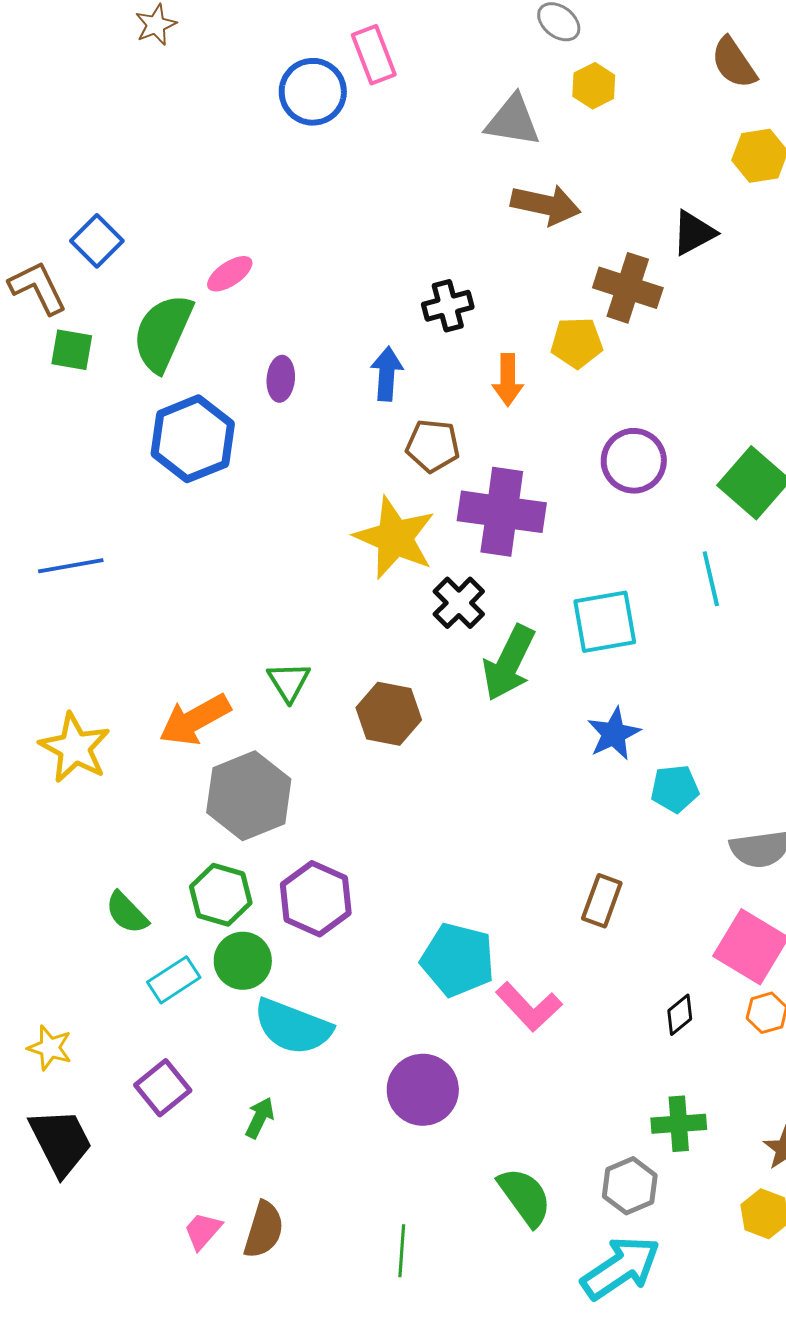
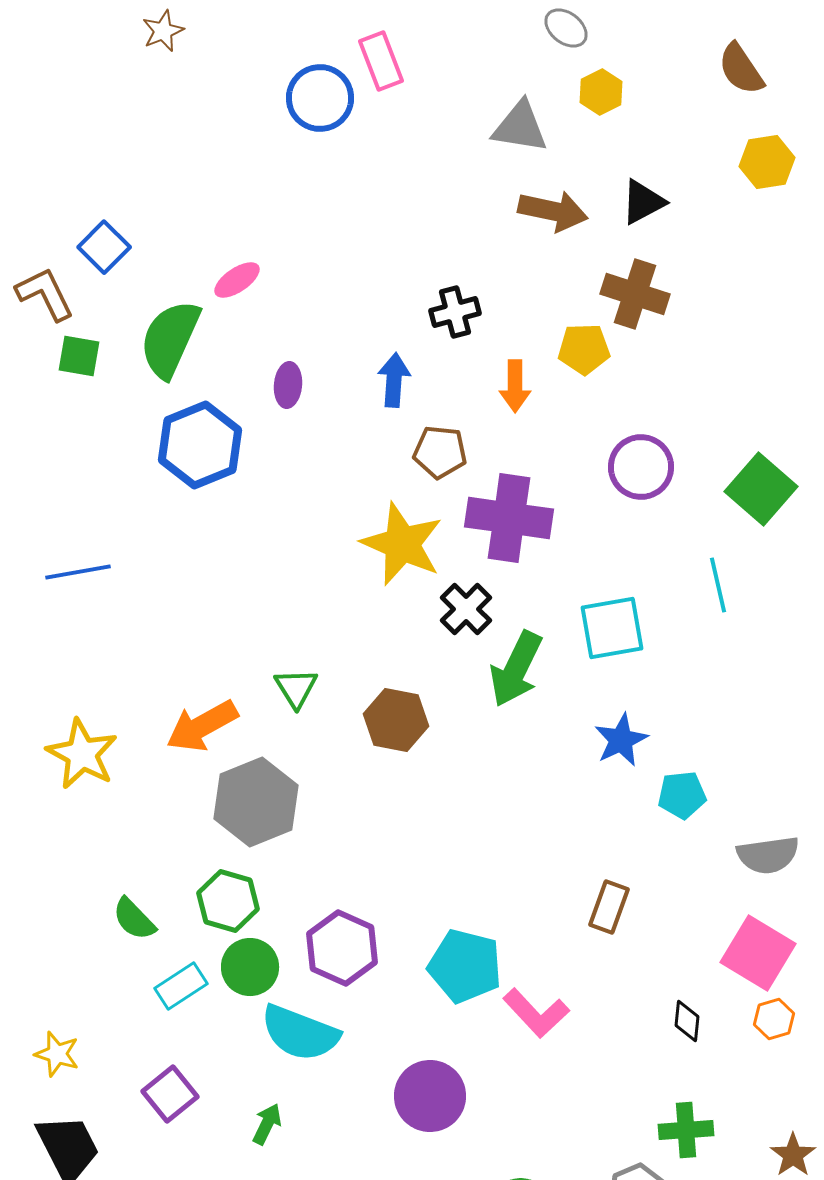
black triangle: (694, 233) -> (643, 202), moved
purple hexagon: (316, 899) -> (342, 948), moved
black diamond: (680, 1015) -> (687, 1021), turned -45

